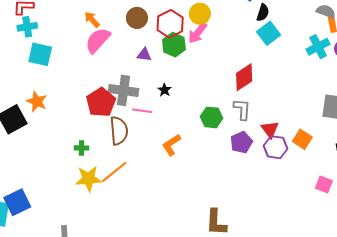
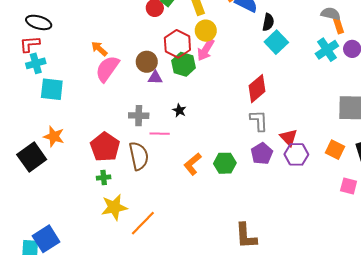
brown circle: (137, 18) -> (147, 62), moved
gray cross: (123, 90) -> (139, 116), size x0.7
red pentagon: (101, 102) -> (105, 147), moved
green hexagon: (211, 117) -> (225, 163), moved
orange square: (302, 139) -> (335, 150), moved
orange line: (114, 172) -> (143, 223), moved

